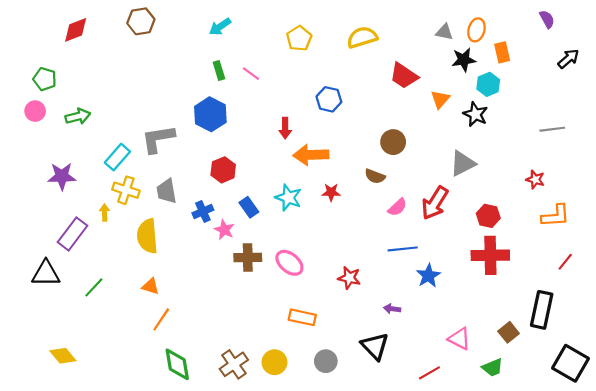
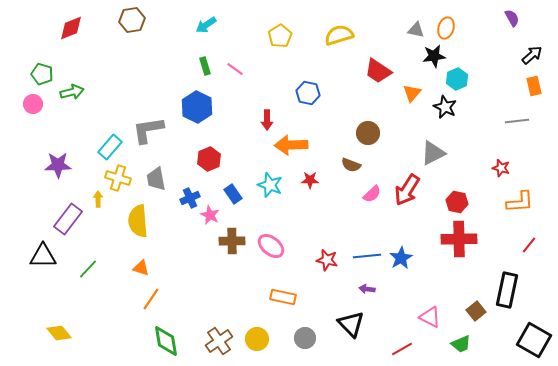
orange rectangle: (502, 52) -> (534, 86), moved
green arrow: (78, 116) -> (72, 92), moved
blue line: (403, 249) -> (367, 256), moved

